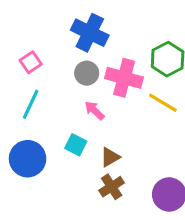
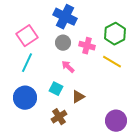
pink square: (31, 62) -> (27, 36), size x1.5
pink cross: (124, 78) -> (87, 46), size x0.7
brown cross: (112, 187) -> (59, 117), moved

